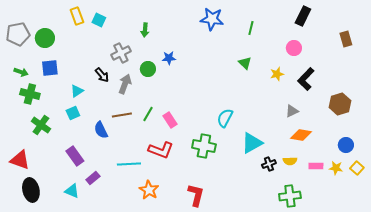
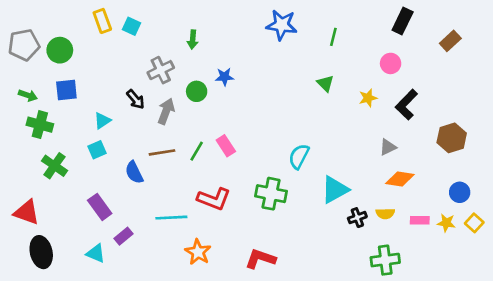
brown rectangle: (346, 39) -> (450, 41), moved, turned 63
pink rectangle: (170, 120) -> (226, 146), moved
red L-shape: (196, 195) -> (260, 259), turned -85

